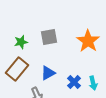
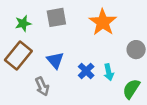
blue triangle: (48, 73) -> (55, 60), turned -42

